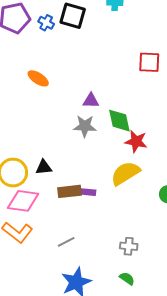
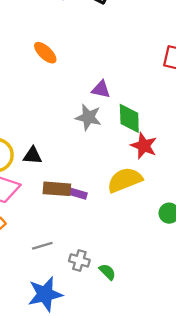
gray cross: (129, 246) -> (79, 260), moved
green semicircle: (127, 278) -> (107, 272), moved

